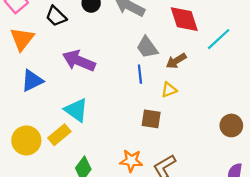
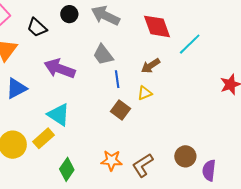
gray trapezoid: (147, 47) -> (103, 55), moved
brown square: (151, 119) -> (120, 110), moved, turned 30
brown circle: (231, 125) -> (185, 156), moved

